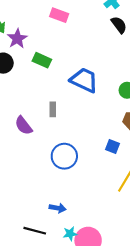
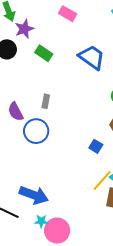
blue trapezoid: (84, 80) -> (92, 57), moved
blue circle: (64, 156) -> (36, 131), moved
blue arrow: (58, 208) -> (34, 195), size x1.8

